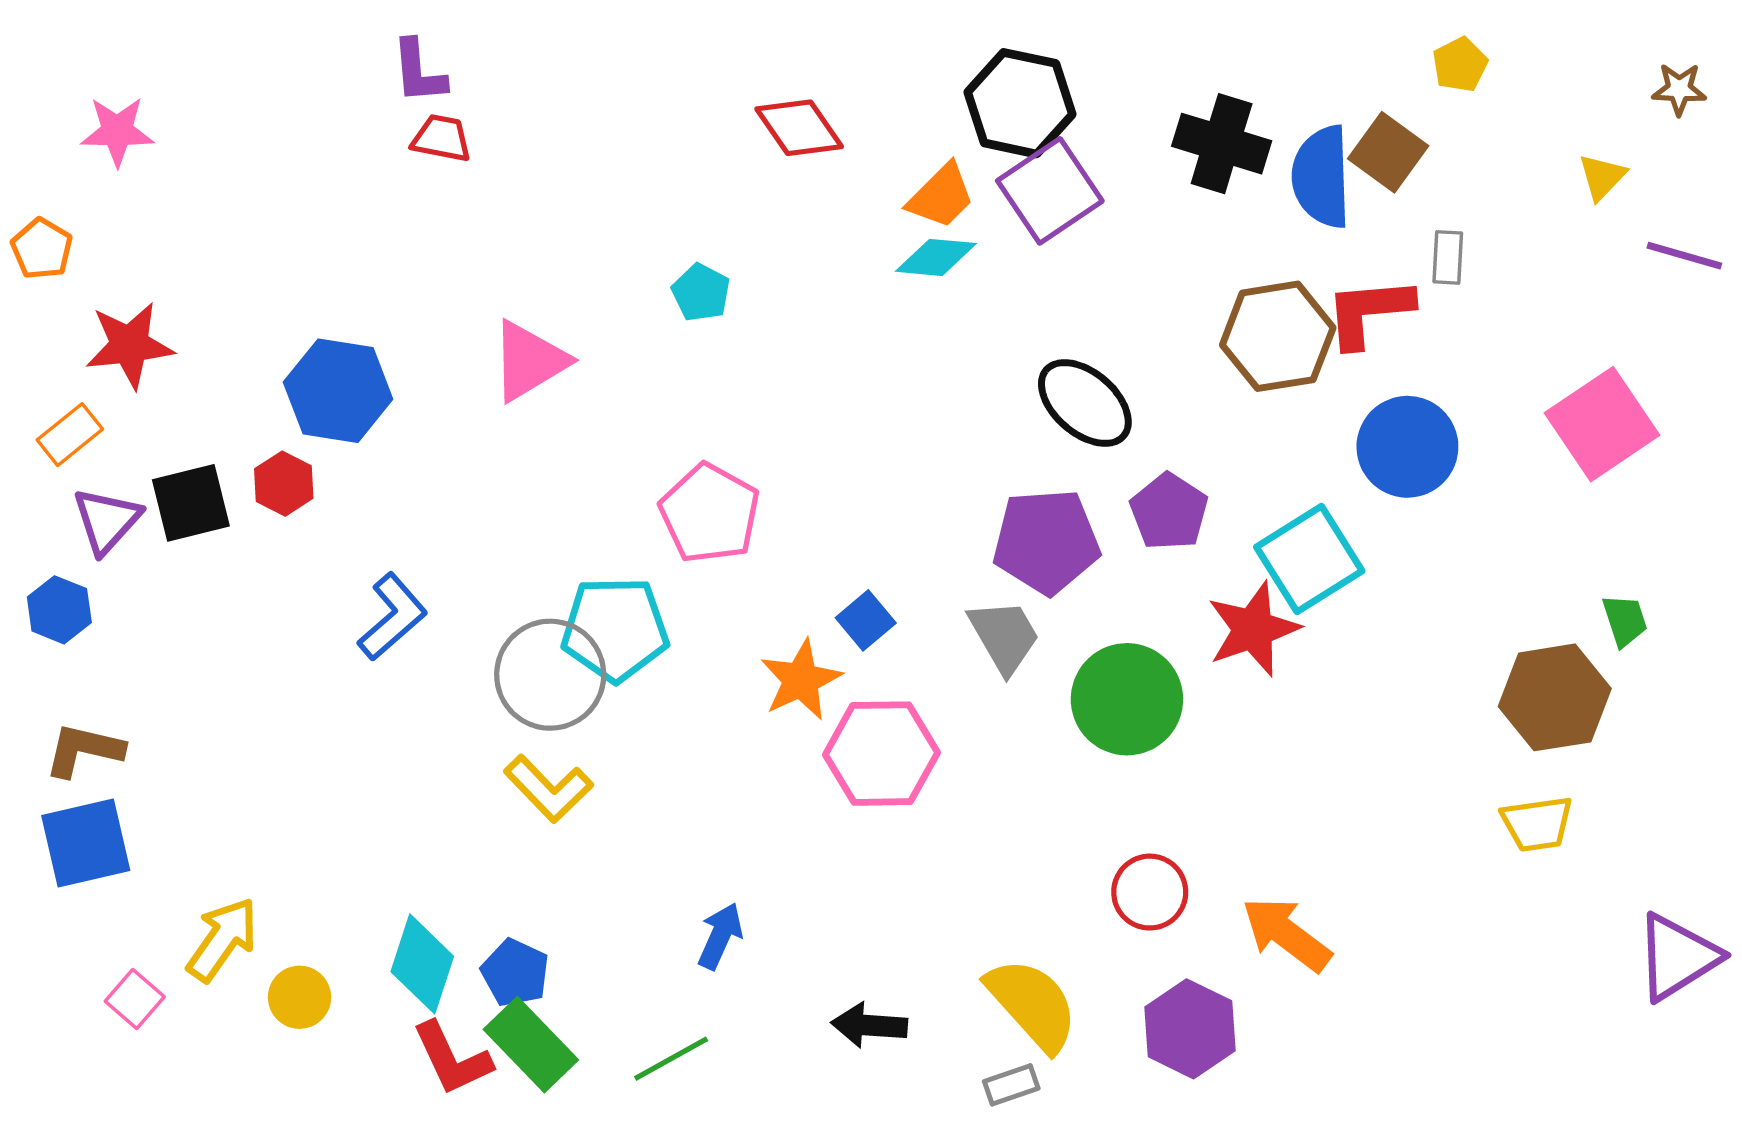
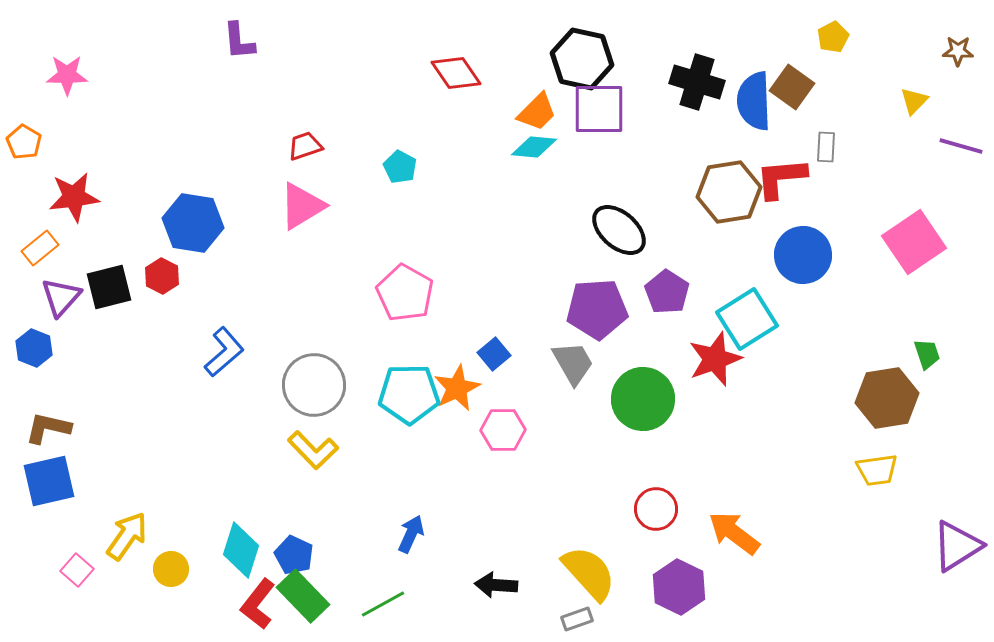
red trapezoid: (442, 138) -> (305, 146), moved, turned -30
purple square: (1050, 191) -> (599, 109), turned 34
cyan pentagon: (615, 629) -> (409, 394), moved
pink hexagon: (882, 754) -> (503, 430), size x0.7
red L-shape: (452, 1059) -> (258, 604), turned 63

